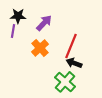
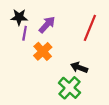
purple line: (13, 31) -> (25, 33), moved
red line: (71, 46) -> (90, 28), moved

